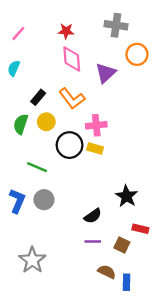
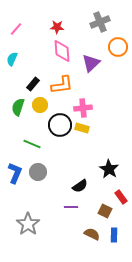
gray cross: (116, 25) -> (100, 22), turned -30
orange L-shape: (72, 99) -> (62, 85), turned -60
red rectangle: (140, 229) -> (121, 197), turned 40
purple line: (93, 242) -> (71, 207), moved
blue rectangle: (126, 282) -> (114, 235), moved

